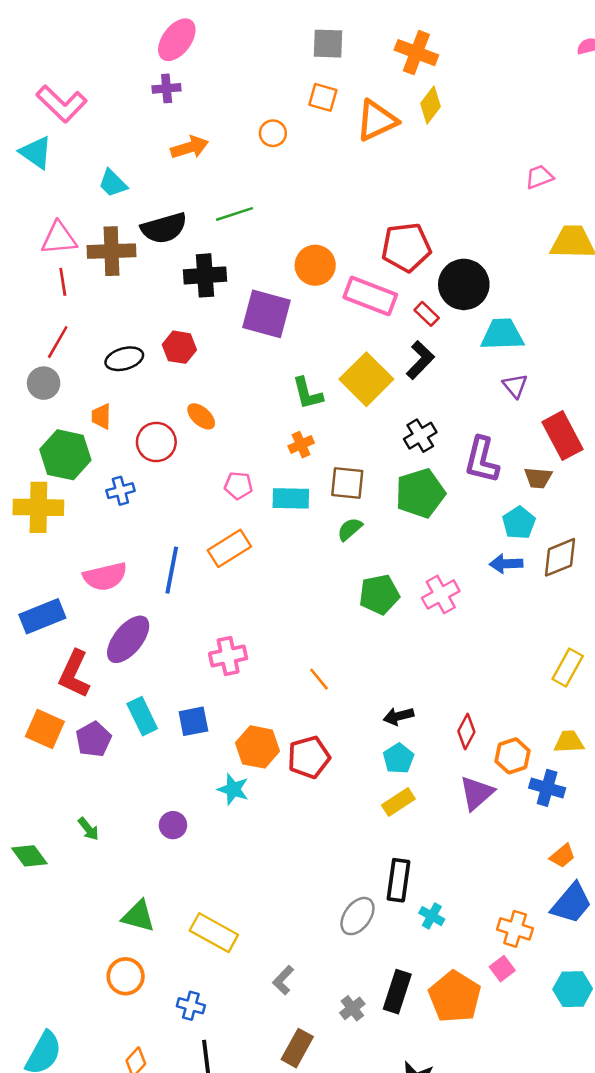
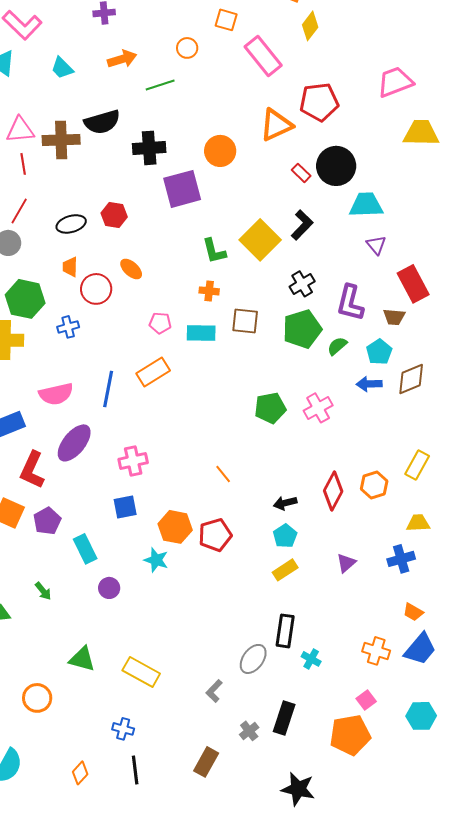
orange triangle: (377, 120) -> (276, 125), moved
pink trapezoid: (539, 177) -> (395, 82), size x1.6
cyan trapezoid: (113, 183) -> (62, 68), moved
green line: (234, 214) -> (160, 85), moved
red pentagon: (406, 247) -> (319, 102), moved
black cross: (205, 275) -> (149, 148), moved
pink rectangle: (370, 296) -> (263, 56), moved, turned 30
purple square: (266, 314) -> (182, 189), turned -30
red rectangle: (427, 314) -> (301, 173), moved
orange trapezoid: (101, 416) -> (70, 267), moved
orange cross: (301, 445) -> (209, 291), turned 30
green semicircle: (350, 529) -> (337, 346), moved
pink cross: (228, 656) -> (133, 461), moved
cyan rectangle: (142, 716) -> (85, 549), moved
red diamond: (466, 732) -> (333, 491), moved, size x1.4
orange hexagon: (512, 756) -> (374, 485), moved
blue cross: (547, 788) -> (401, 559), turned -32
purple triangle: (477, 793) -> (346, 563), size x0.7
orange trapezoid: (562, 856) -> (413, 612), turned 70
orange cross: (515, 929) -> (376, 651), moved
orange circle: (126, 976) -> (37, 698), moved
gray L-shape: (283, 980) -> (214, 691), moved
orange pentagon: (455, 997) -> (350, 735), moved, turned 30

